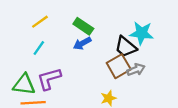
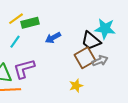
green rectangle: (83, 26) -> (30, 23), moved, turned -48

